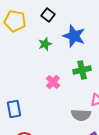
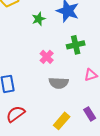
gray semicircle: (81, 115) -> (59, 83), moved

